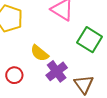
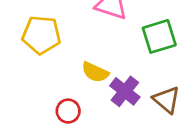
green square: (90, 40) -> (159, 36), turned -35

